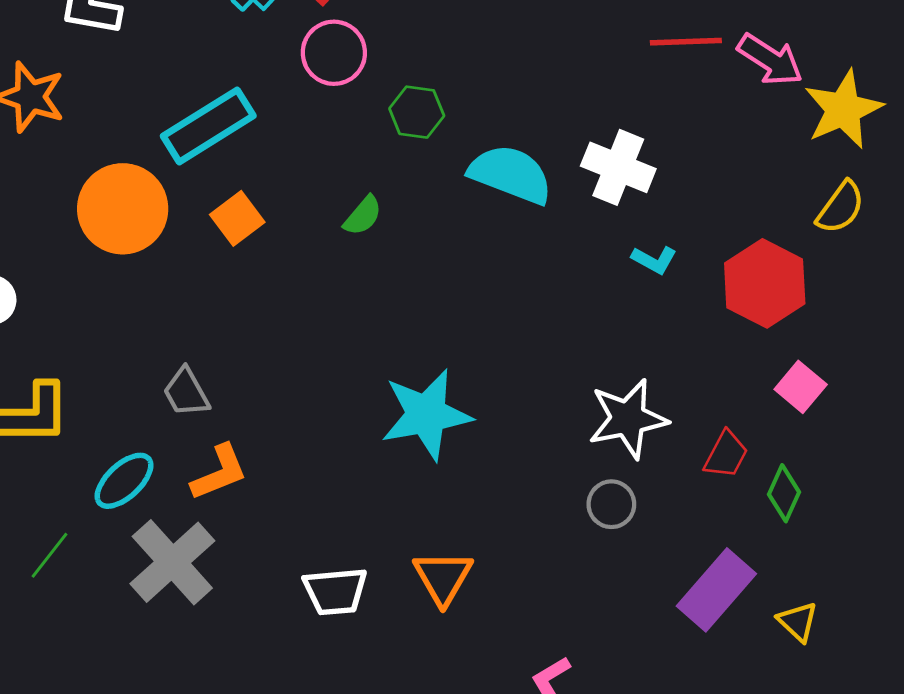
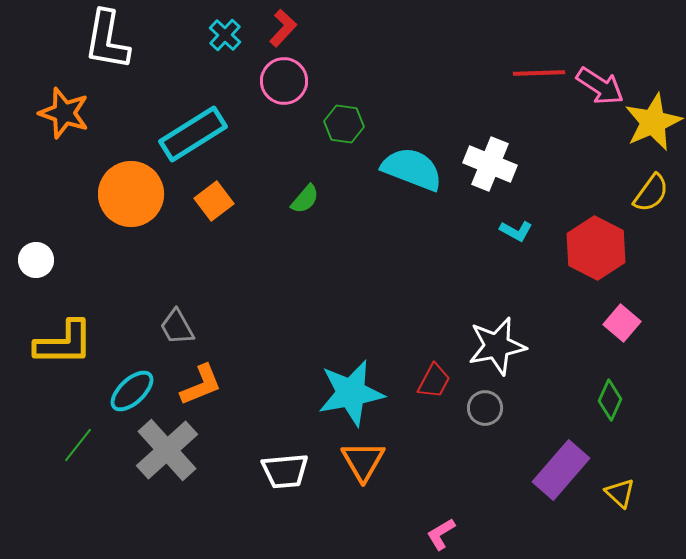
cyan star: (426, 415) -> (351, 393), moved
red trapezoid: (726, 455) -> (434, 381), moved

